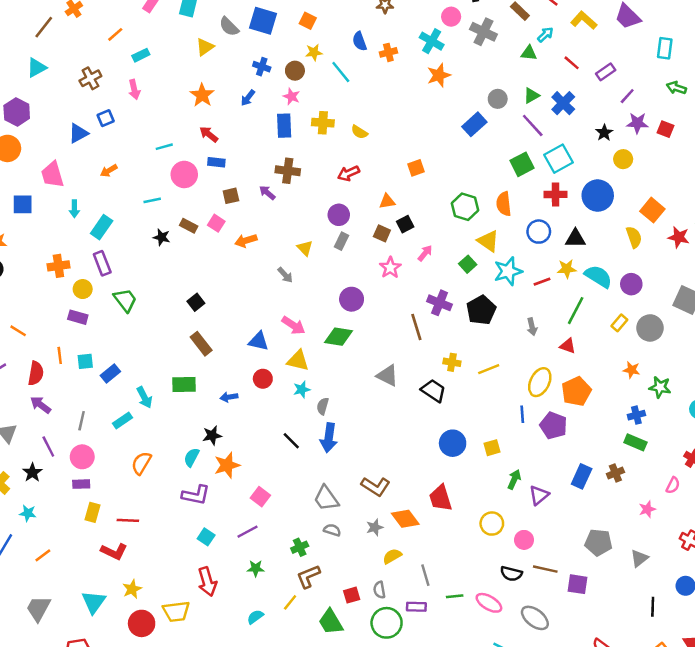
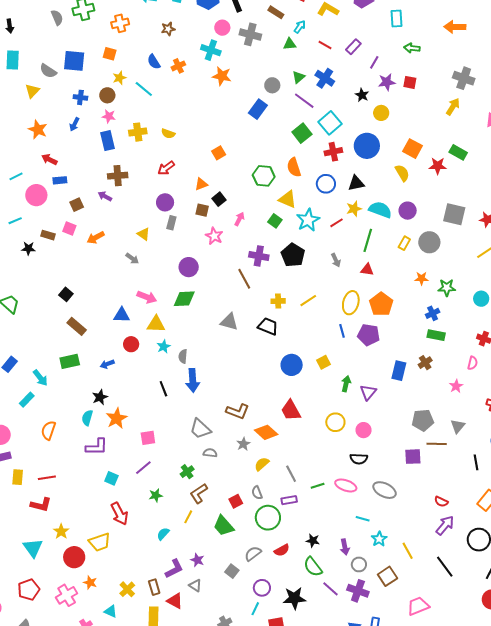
orange star: (439, 75) -> (222, 76), turned -30
black line: (291, 441) -> (163, 389), turned 35
pink square: (260, 497) -> (148, 438), turned -35
brown line: (545, 569) -> (437, 444), moved

